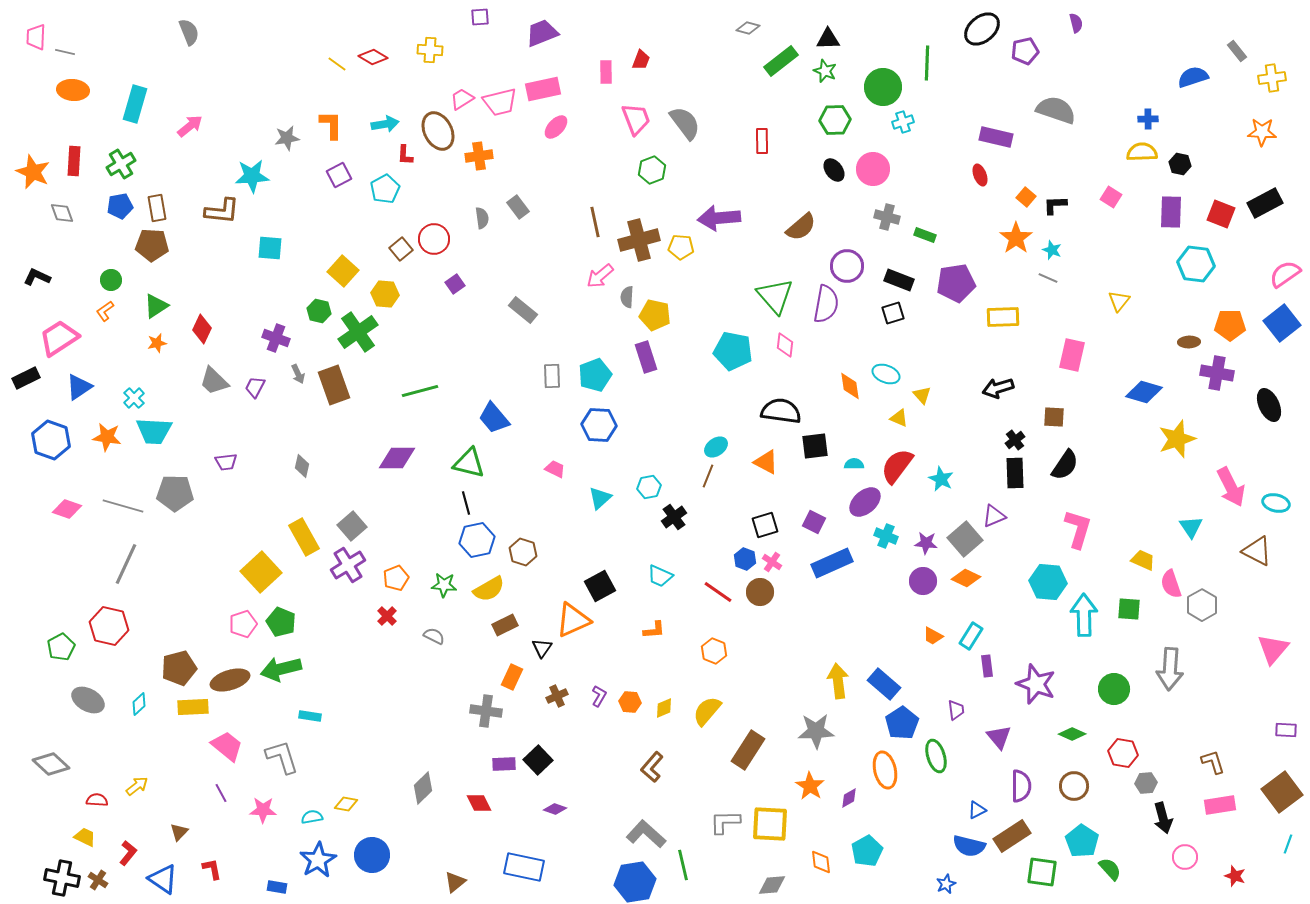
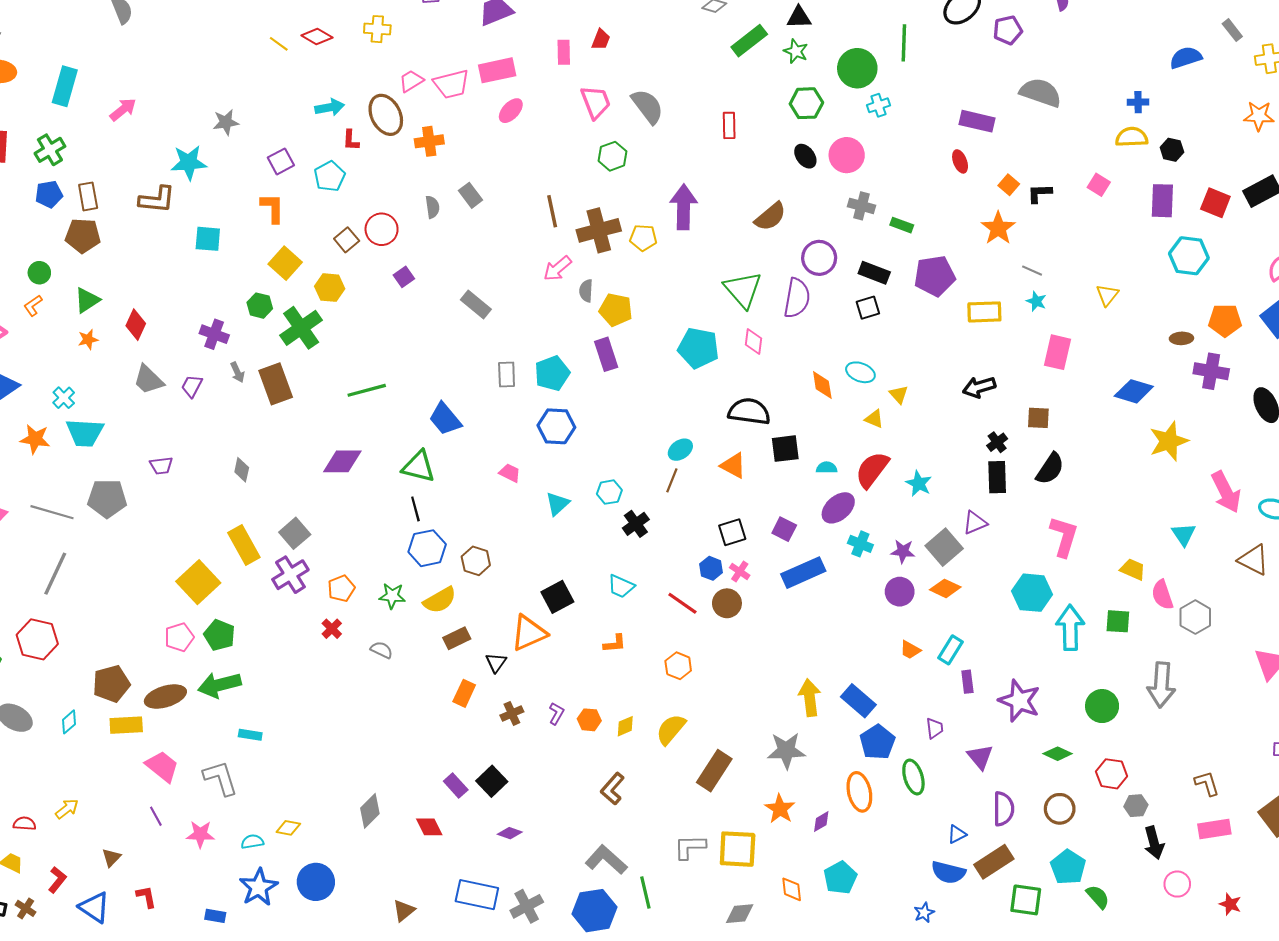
orange L-shape: (331, 125) -> (272, 208), moved
purple arrow: (719, 218) -> (684, 207), turned 96
cyan star: (1052, 250) -> (1036, 301), moved
gray cross: (486, 711) -> (527, 906), moved, turned -36
purple rectangle: (504, 764) -> (456, 785), turned 50

